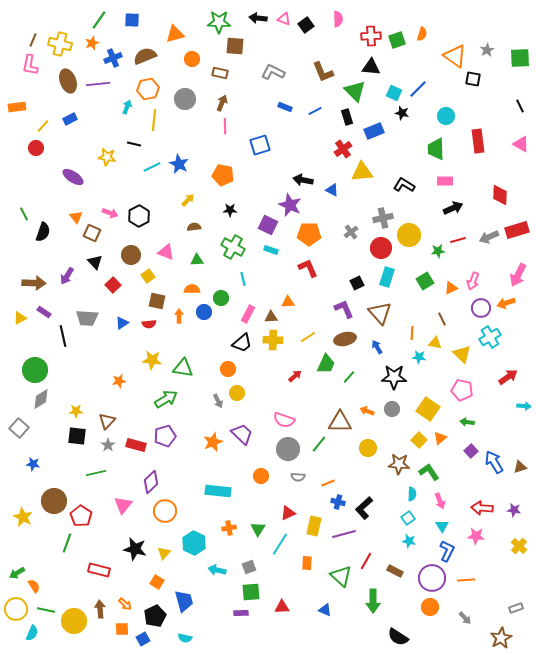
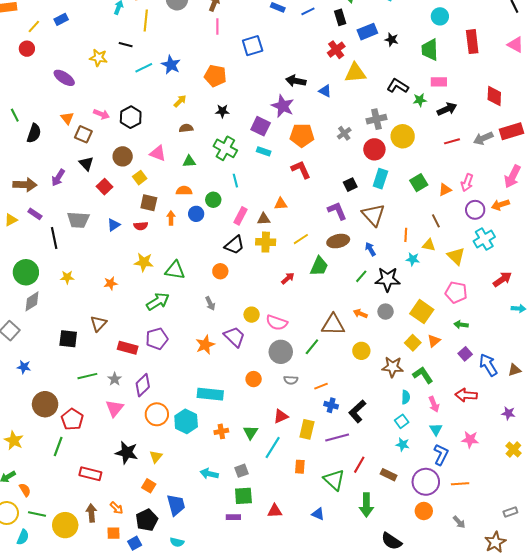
black star: (402, 113) -> (392, 40), moved
green star: (438, 251) -> (420, 100), moved
green line: (349, 377) -> (361, 276), moved
yellow circle: (237, 393) -> (252, 315), moved
yellow star: (76, 411) -> (67, 277), moved
gray star: (108, 445) -> (115, 379), moved
red arrow: (482, 508) -> (466, 395), moved
yellow star: (23, 517) -> (14, 440), moved
cyan hexagon: (194, 543) -> (186, 421), moved

